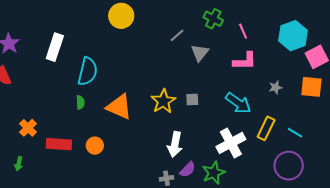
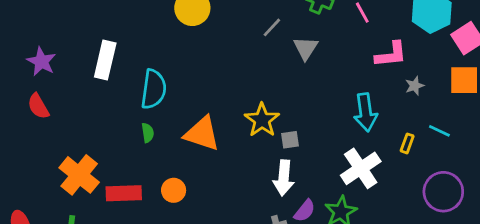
pink L-shape: (245, 61) -> (391, 55), moved
gray square: (192, 100) -> (290, 140), moved
cyan arrow: (238, 103) -> (365, 112), turned 52
orange cross: (28, 128) -> (79, 175), size x1.6
yellow rectangle: (266, 128) -> (407, 143), size x0.6
cyan line: (295, 133) -> (439, 131), moved

